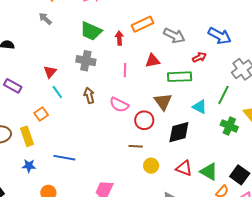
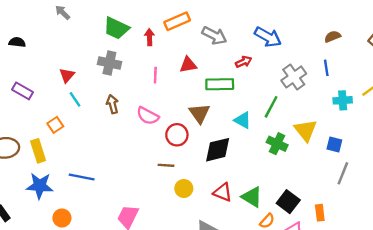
blue star: (29, 166) -> (40, 186), size x1.6

